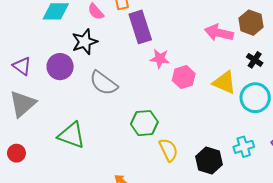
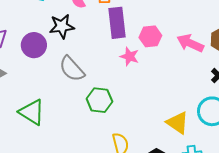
pink hexagon: (184, 77) -> (150, 36), moved
yellow triangle: (224, 82) -> (178, 123), moved
green hexagon: (144, 123) -> (99, 100), moved

